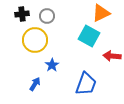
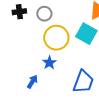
yellow circle: (35, 40) -> (56, 38), moved

